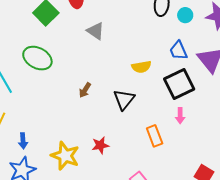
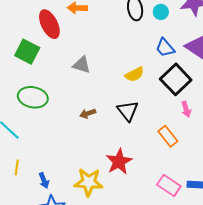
gray triangle: (96, 31) -> (82, 65), moved
brown arrow: (85, 90) -> (88, 114), turned 56
red star: (100, 145) -> (119, 162), size x1.5

